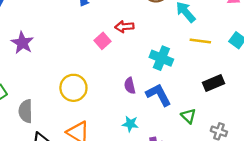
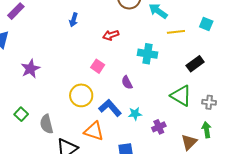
pink square: (102, 41) -> (98, 66), moved
purple star: (22, 43) -> (30, 69), turned 30
blue L-shape: (159, 95) -> (110, 108), moved
green triangle: (188, 116) -> (181, 96), size x1.6

